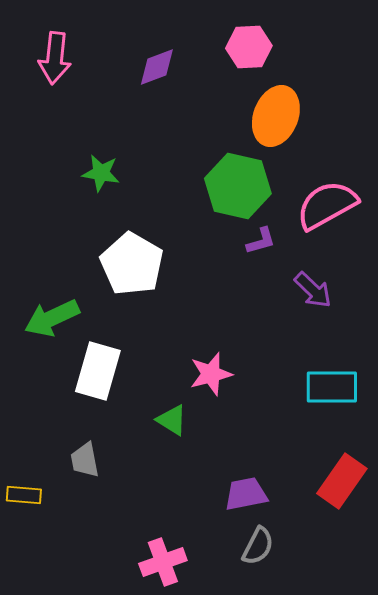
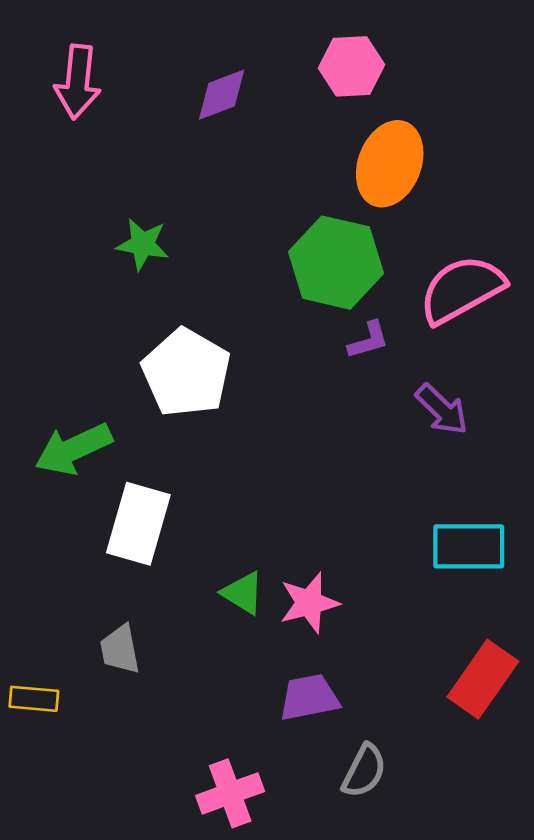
pink star: (211, 374) -> (309, 603), moved
purple trapezoid: (246, 494) -> (309, 697), moved

